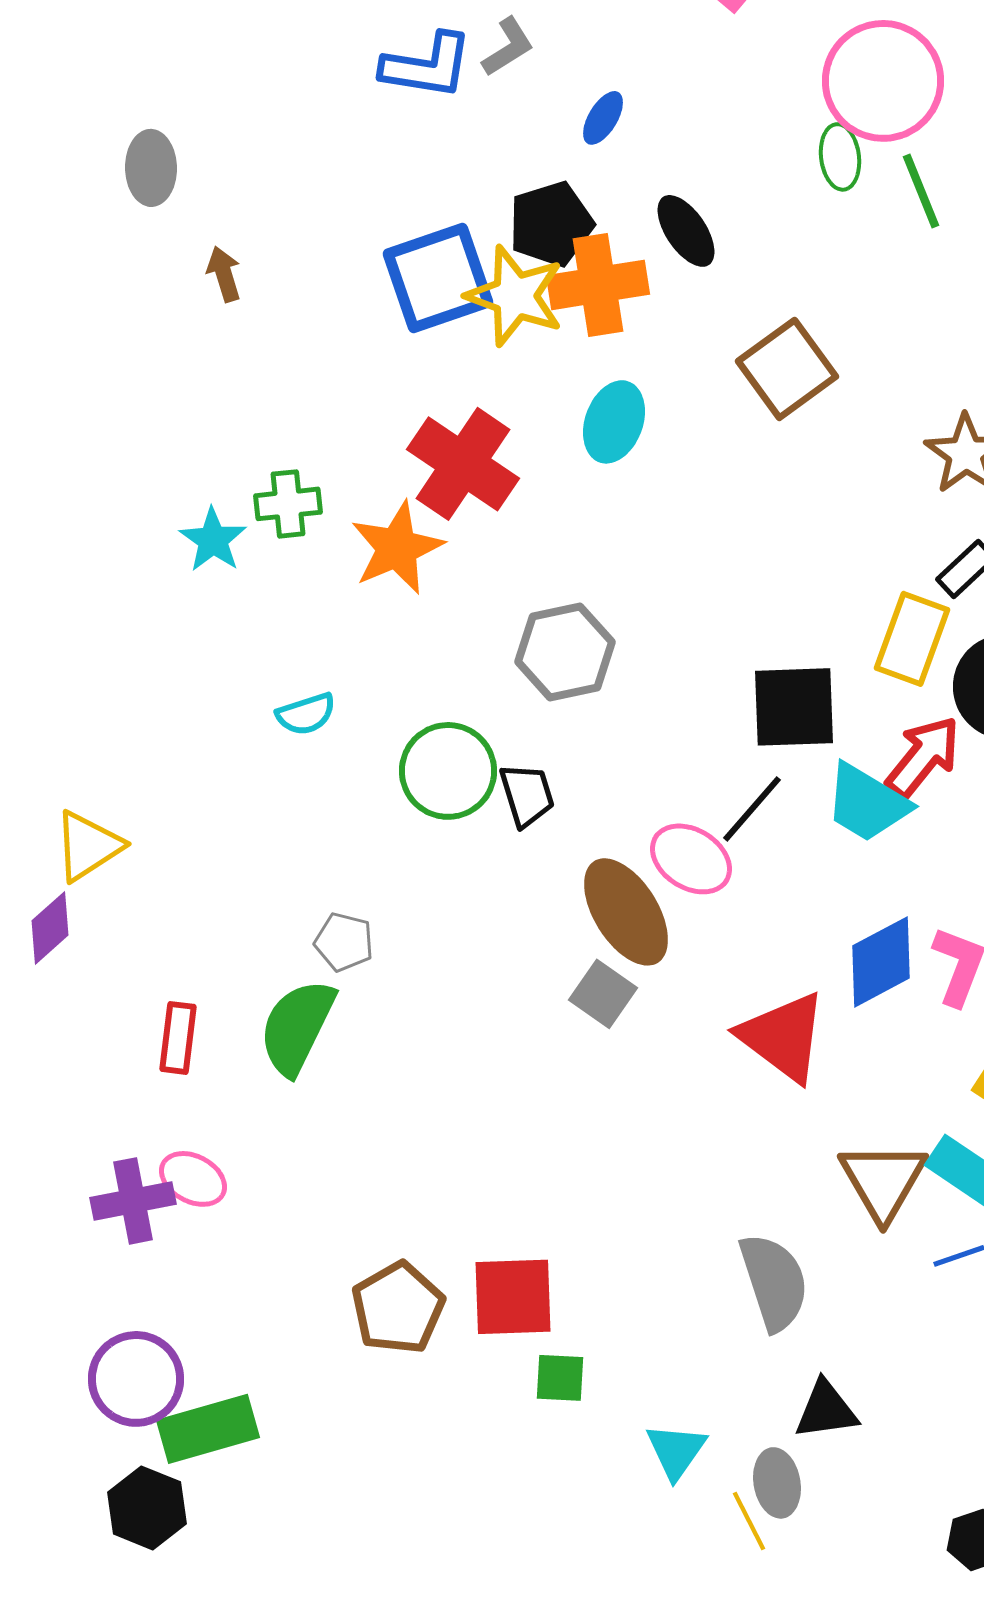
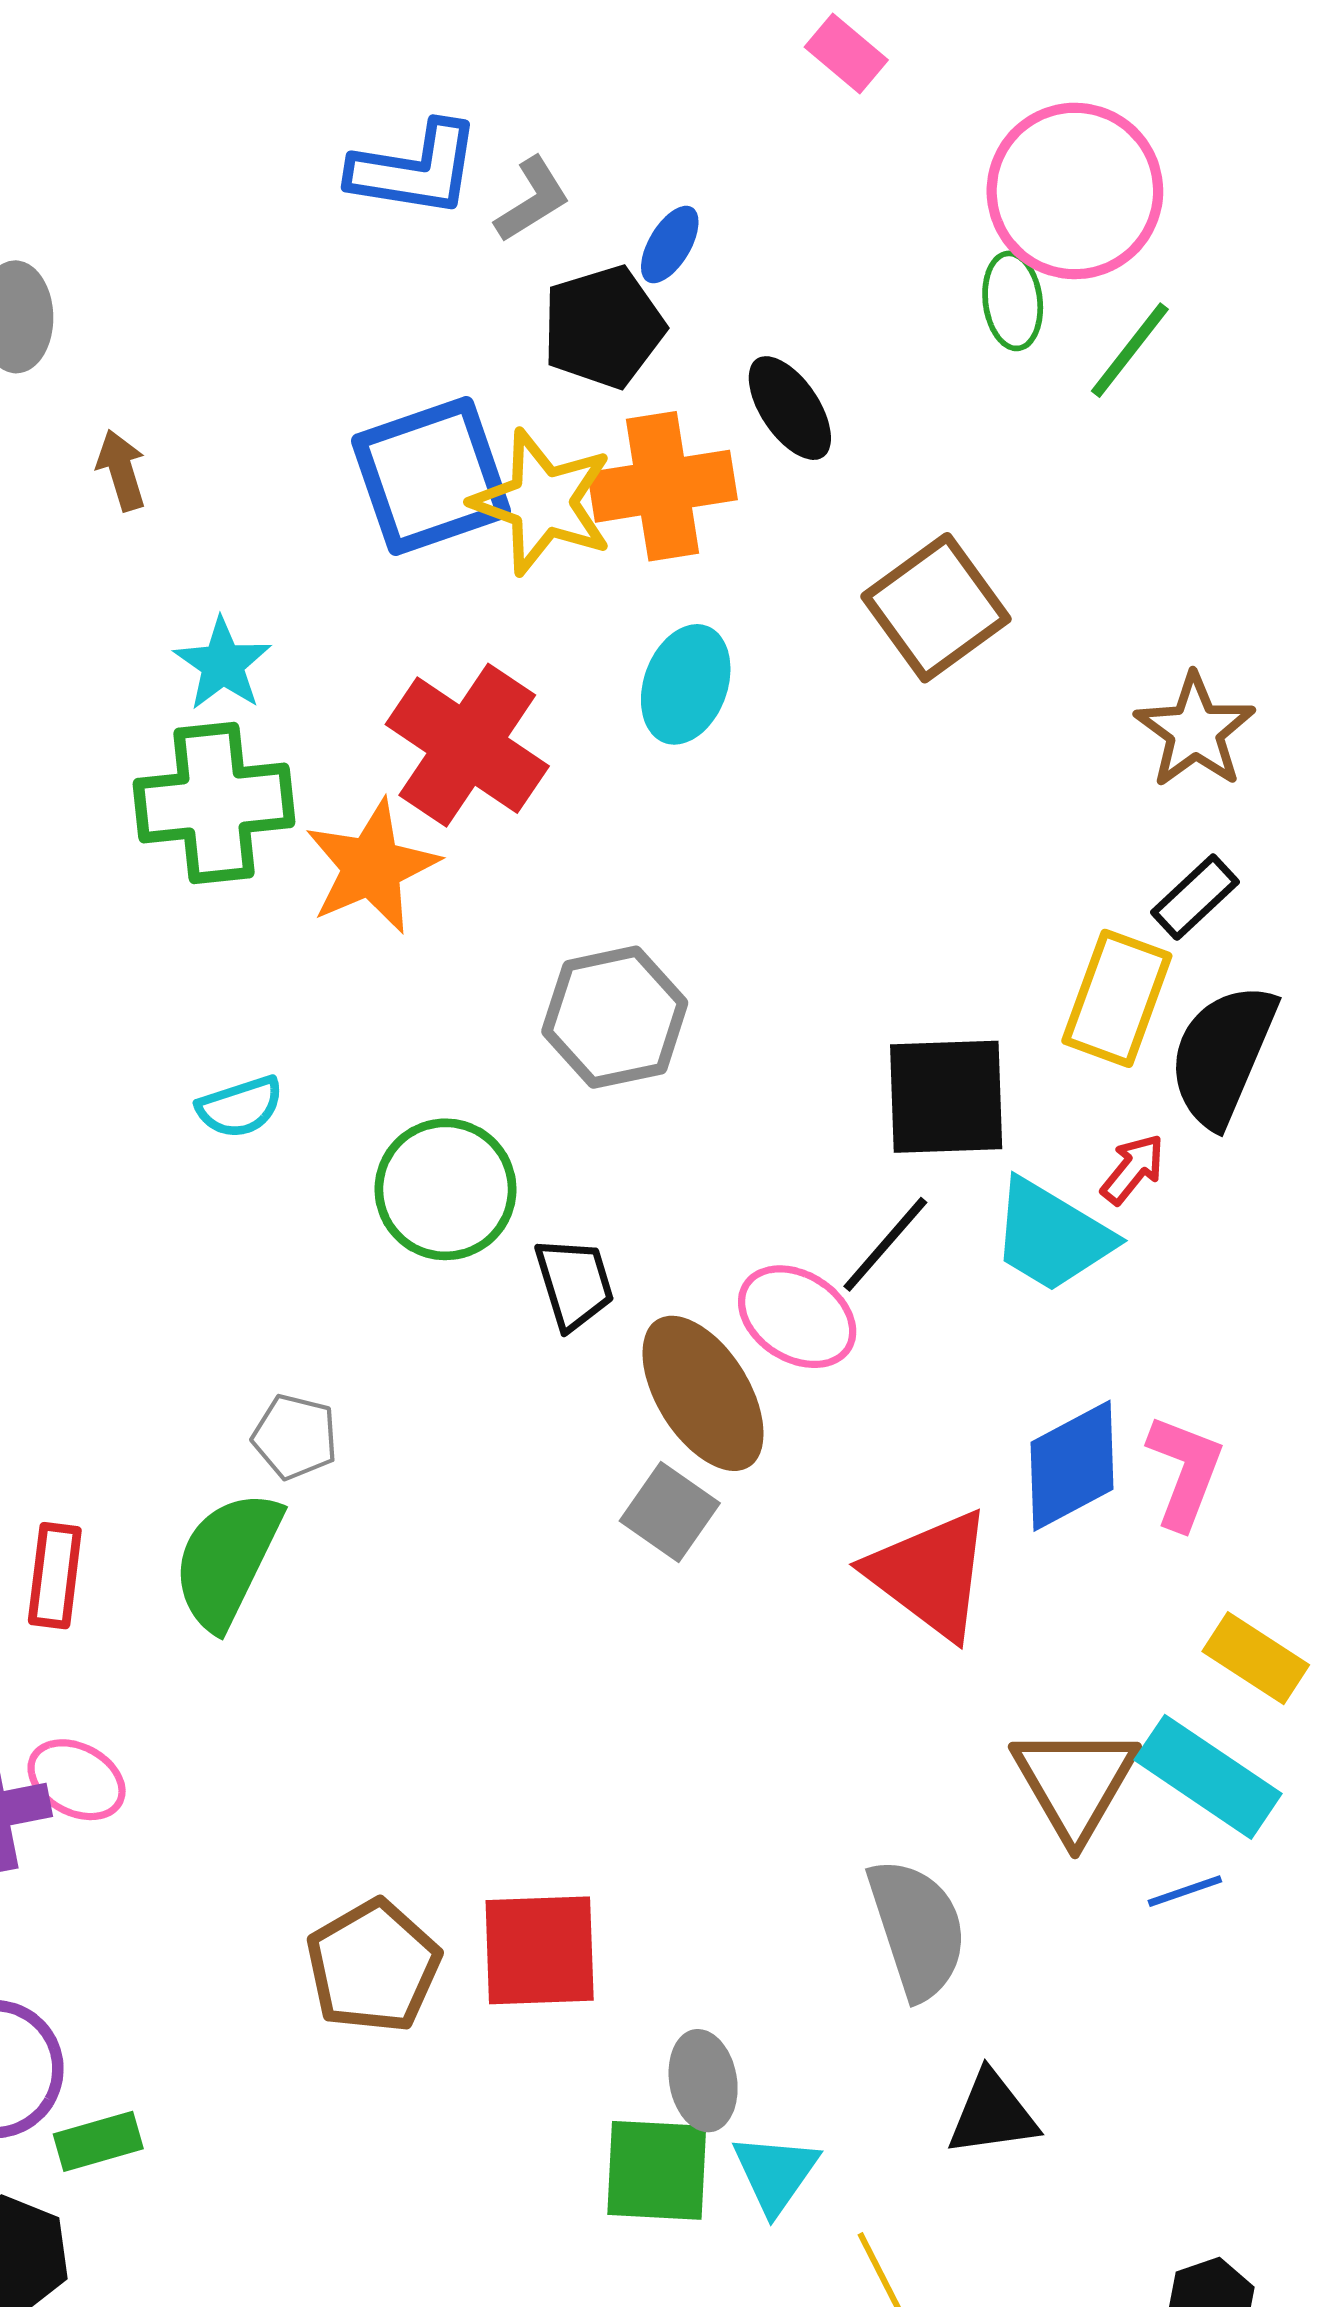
gray L-shape: (508, 47) -> (532, 200), moved
green line: (921, 191) -> (1130, 350), turned 60
black pentagon: (551, 224) -> (603, 327), moved
green cross: (288, 504) -> (214, 803), size x1.6
cyan star: (213, 540) -> (223, 664), moved
red arrow: (923, 757) -> (1133, 1169), size x0.6
black trapezoid: (527, 795) -> (574, 1283), moved
green square: (560, 1378) -> (657, 2170), moved, size x1.5
green rectangle: (208, 1429) -> (98, 2141), size x0.6
gray ellipse: (777, 1483) -> (703, 2081), moved

